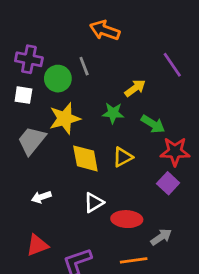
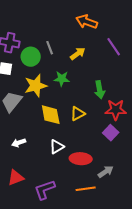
orange arrow: (105, 30) -> (87, 22), moved
yellow arrow: (135, 88) -> (78, 54), moved
green star: (113, 113) -> (62, 79), moved
green arrow: (153, 124) -> (100, 90), turned 48

